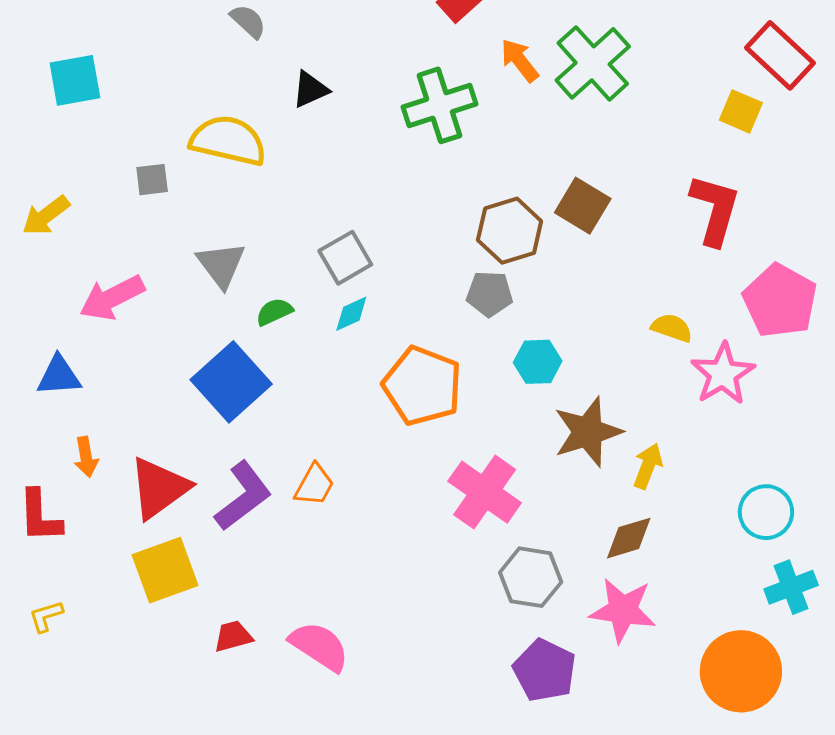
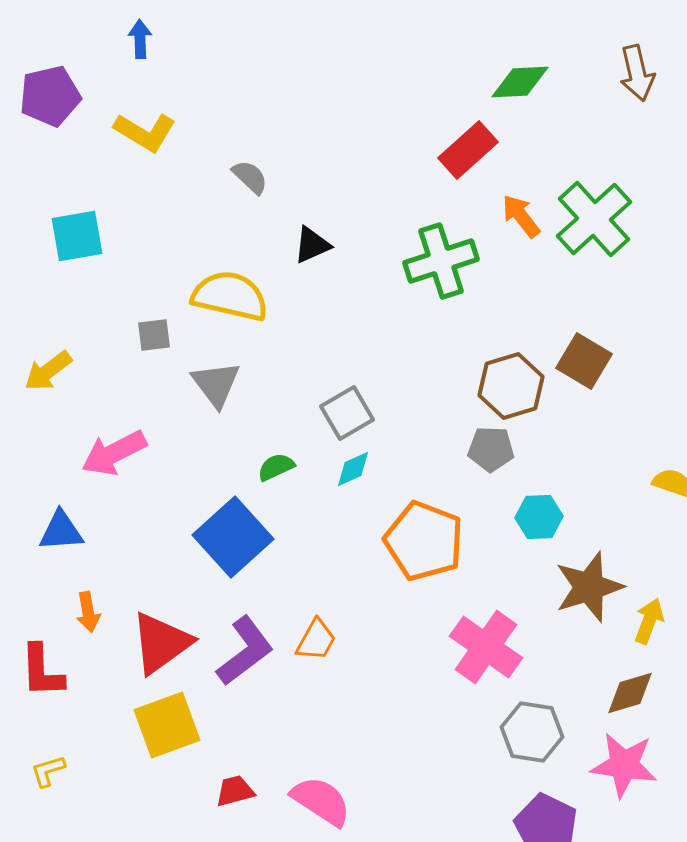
gray triangle: (221, 265) -> (216, 384), moved

